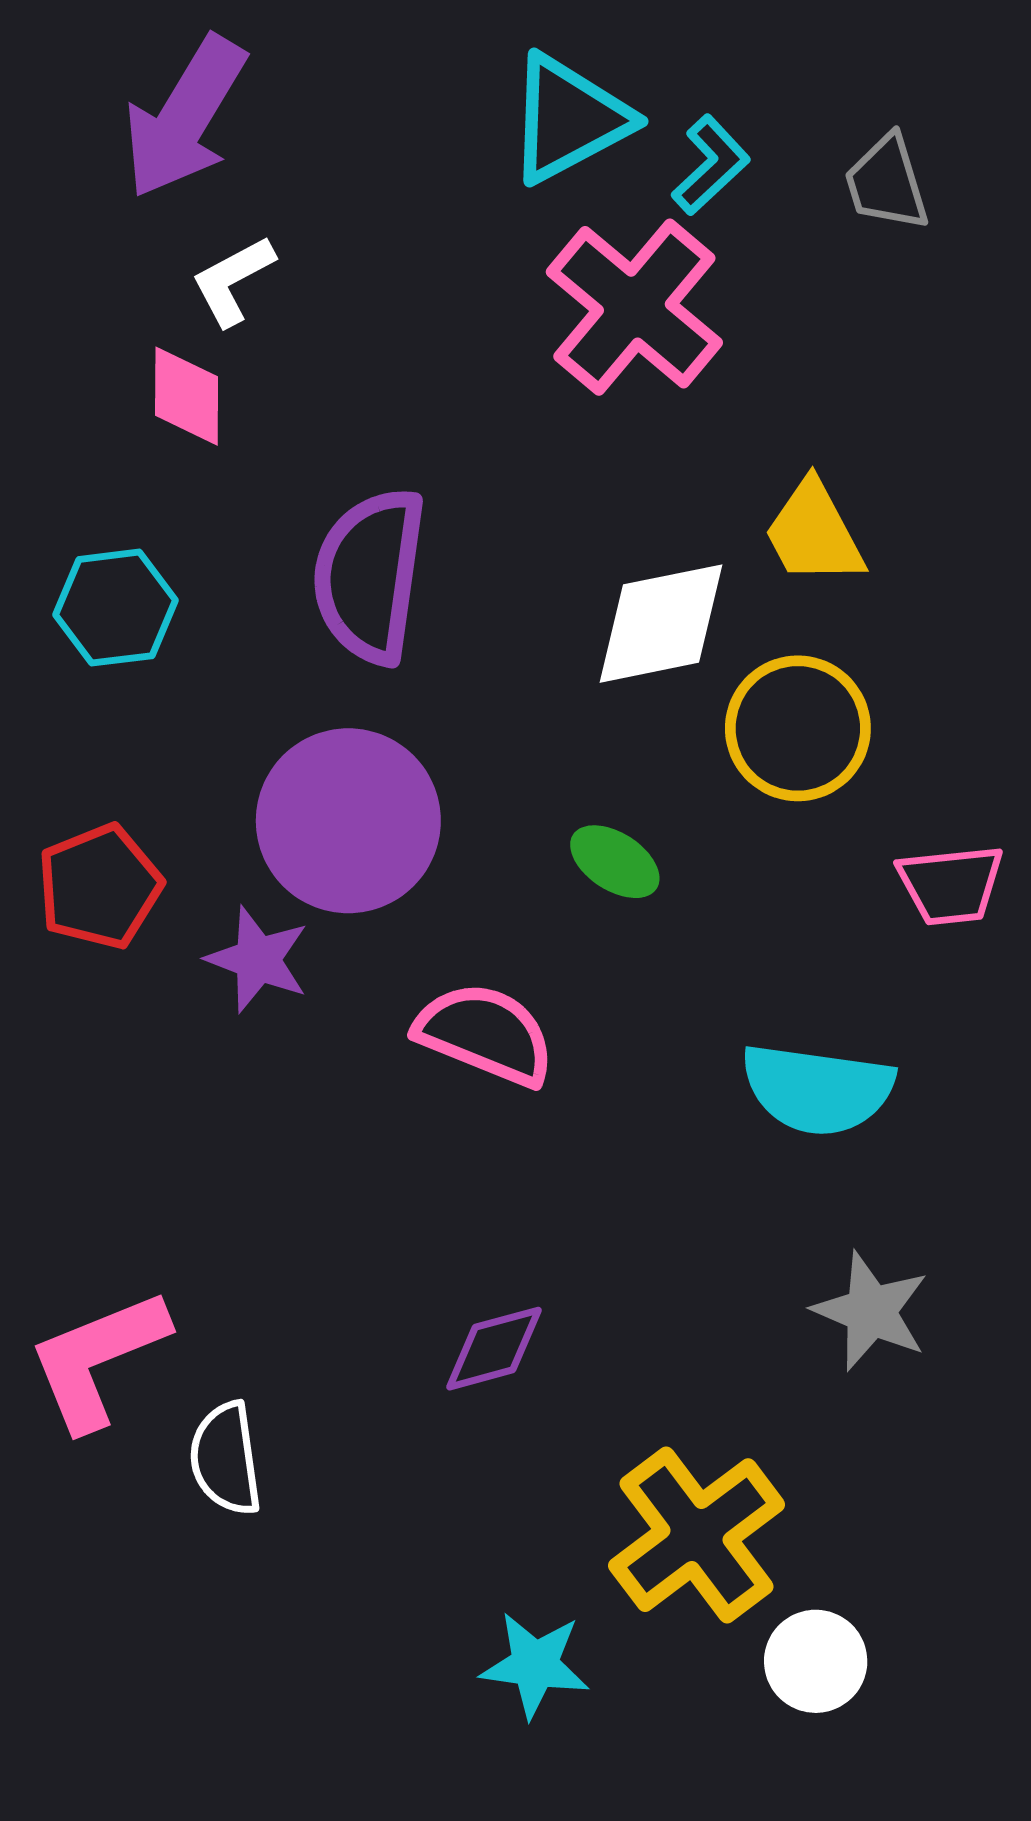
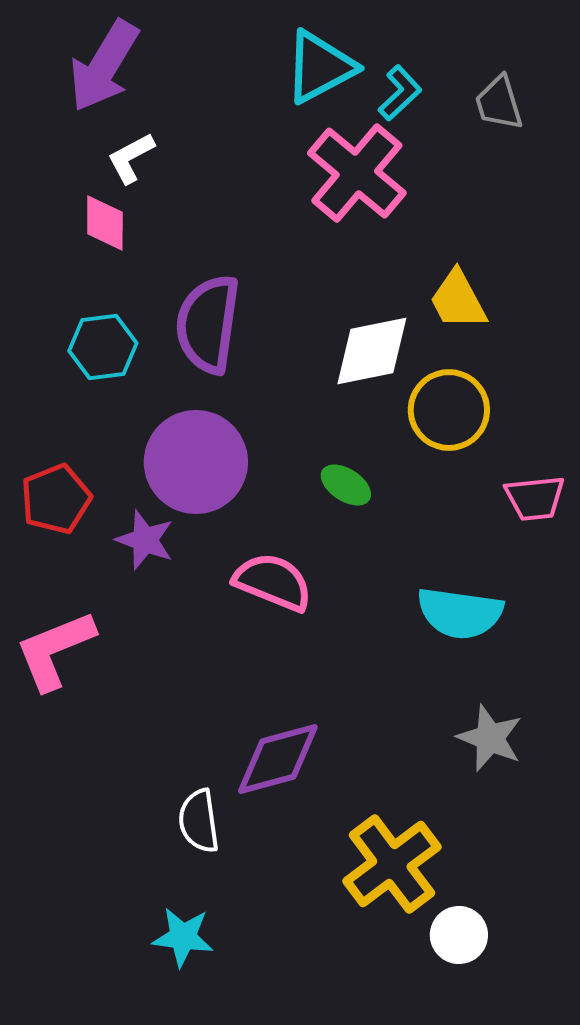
cyan hexagon: (115, 608) -> (103, 347), moved
purple diamond: (494, 1349) -> (278, 759), size x1.5
pink L-shape: (98, 1359) -> (55, 650), moved
white semicircle: (226, 1459) -> (199, 821), moved
cyan star: (535, 1665) -> (183, 937), moved

